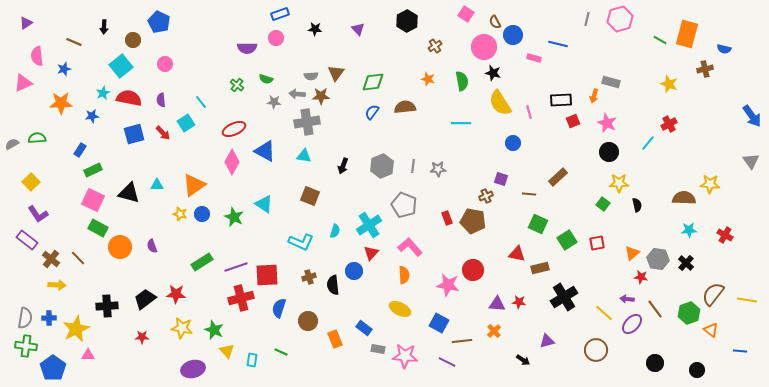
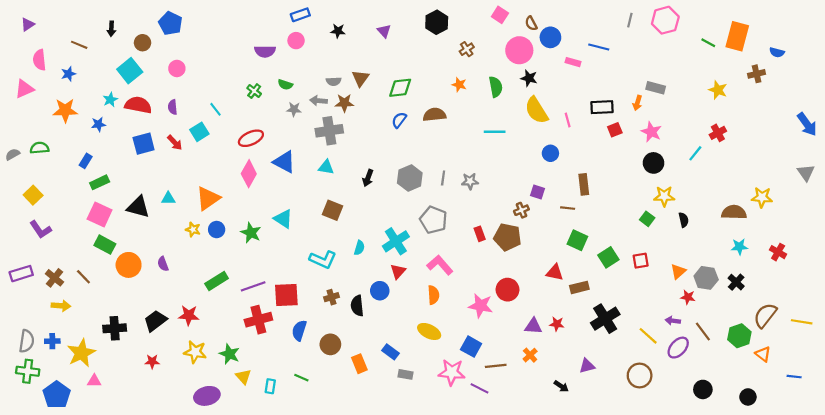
brown rectangle: (558, 177) -> (584, 184), moved, turned -54
purple rectangle: (27, 240) -> (21, 274), moved, turned -55
pink star: (405, 356) -> (452, 372), moved

